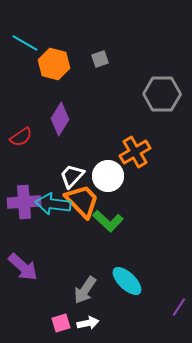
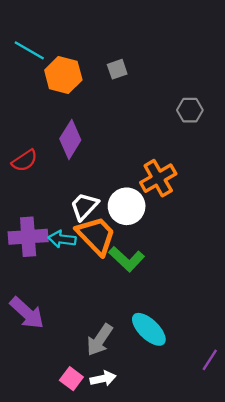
gray hexagon: (162, 94) -> (190, 110), size x0.6
cyan arrow: (53, 204) -> (62, 239), size x0.7
pink square: (61, 323) -> (71, 379), turned -36

